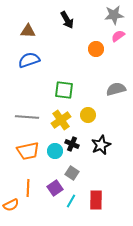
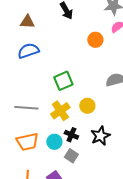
green square: (64, 90) -> (63, 81), turned -30
gray square: (72, 173) -> (71, 156), moved

